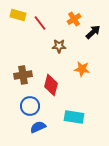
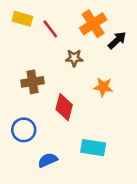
orange cross: (74, 19) -> (93, 24), size x1.5
brown cross: (23, 75) -> (33, 82), moved
blue circle: (30, 106) -> (24, 130), moved

